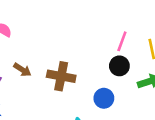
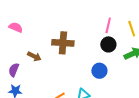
brown cross: (61, 76) -> (63, 43), moved

